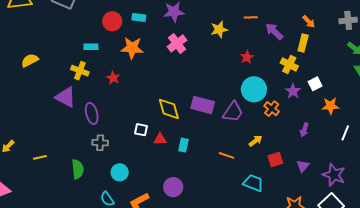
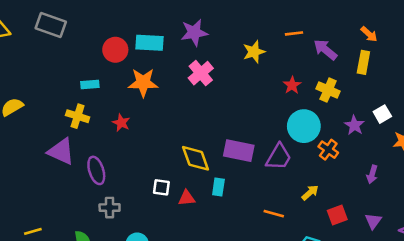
cyan rectangle: (139, 18) -> (149, 43), size x1.5
yellow cross: (289, 64) -> (328, 90), moved
cyan rectangle: (183, 145) -> (218, 187), moved

